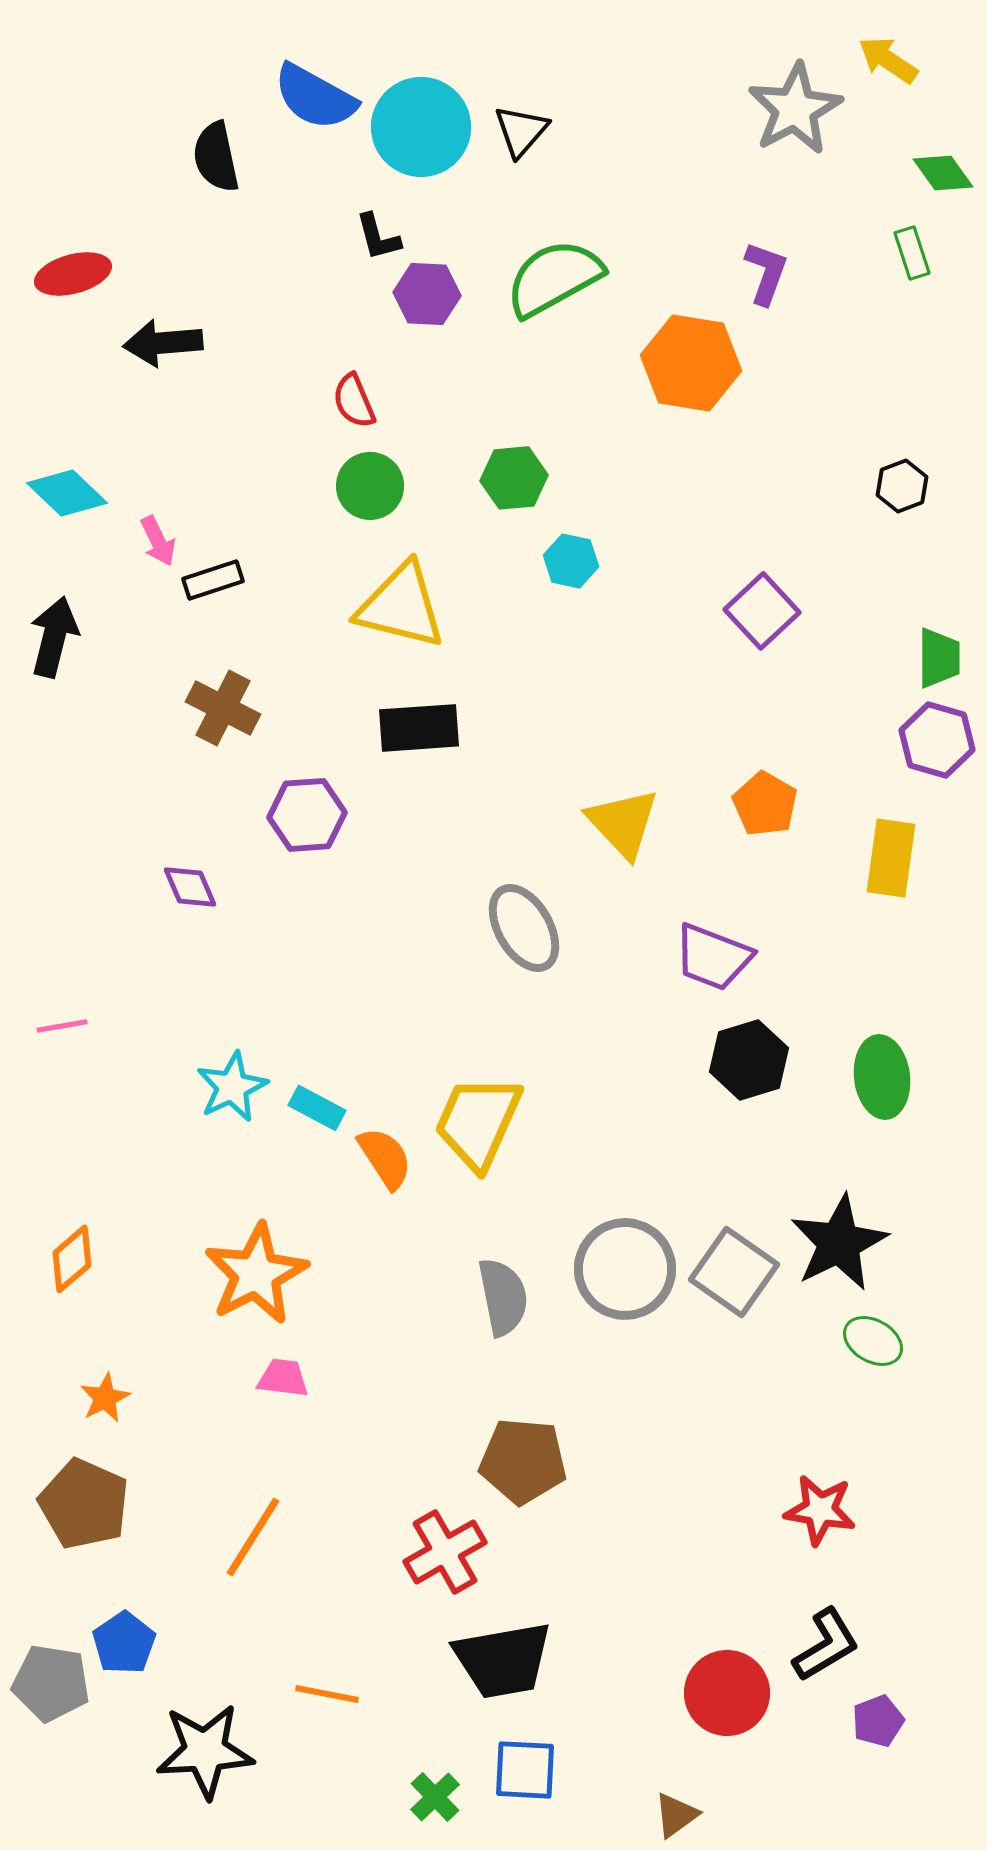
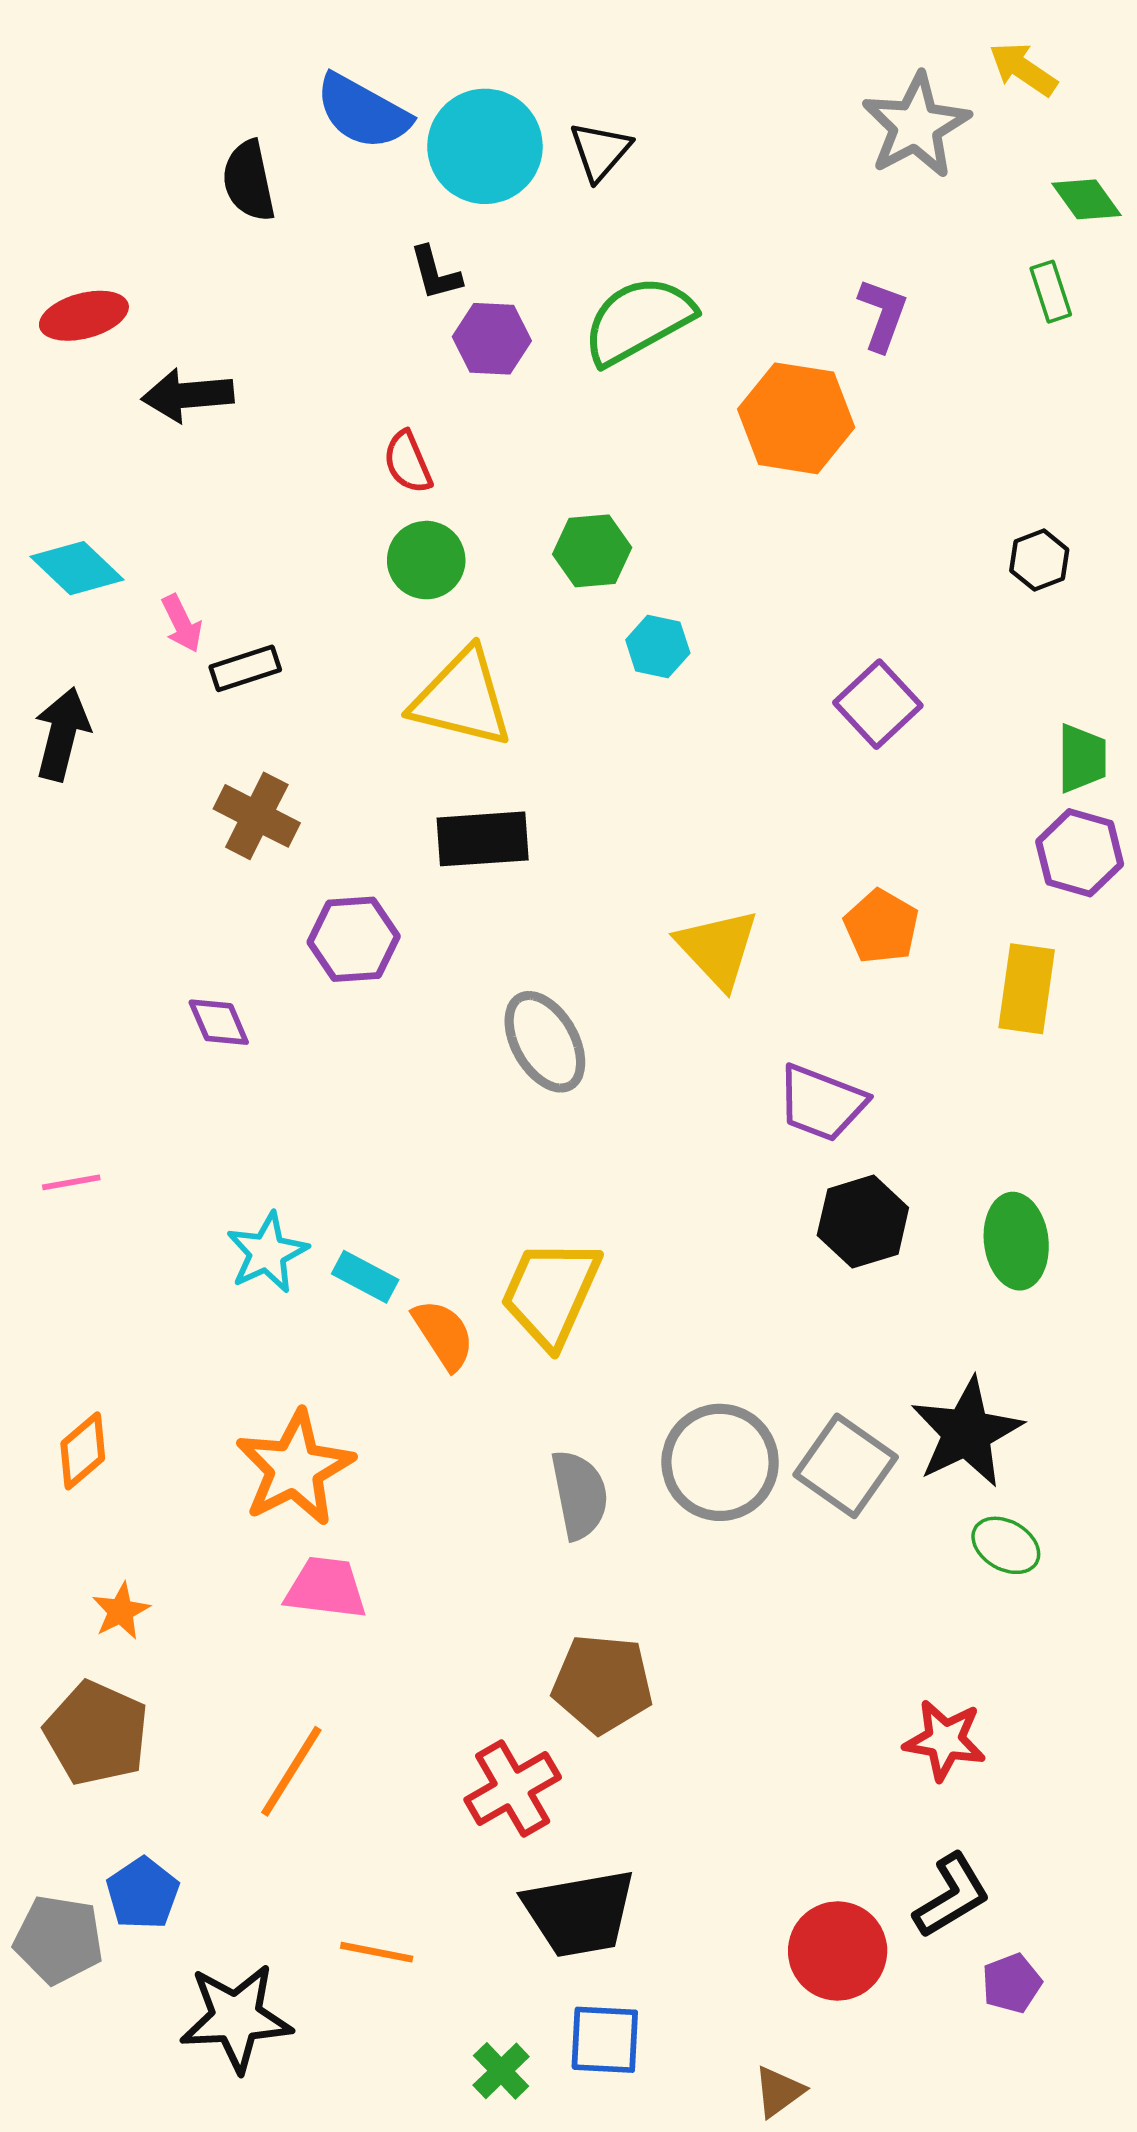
gray ellipse: (524, 928) -> (545, 1042), moved
pink trapezoid: (283, 1378) -> (326, 1588), size x1.4

